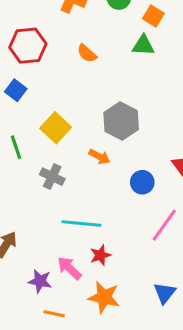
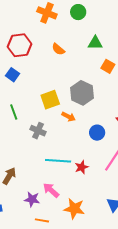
orange square: (153, 16) -> (108, 66), moved
yellow square: (56, 128) -> (50, 100), moved, turned 30
red star: (100, 255) -> (82, 167), moved

